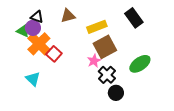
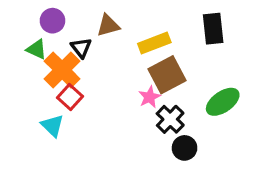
black triangle: (37, 17) -> (81, 48), moved, turned 32
black rectangle: (134, 18) -> (213, 29), turned 30
purple circle: (33, 28) -> (52, 21), moved
red square: (54, 54) -> (70, 97), moved

